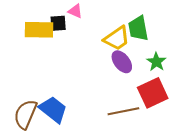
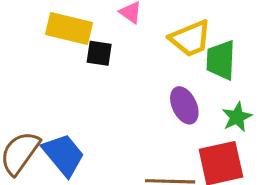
black square: (58, 23) -> (99, 53), moved
yellow trapezoid: (117, 38) -> (190, 38), moved

